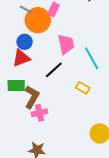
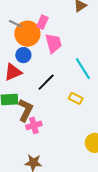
blue circle: (25, 42) -> (23, 55), moved
pink trapezoid: (66, 44) -> (53, 43), moved

